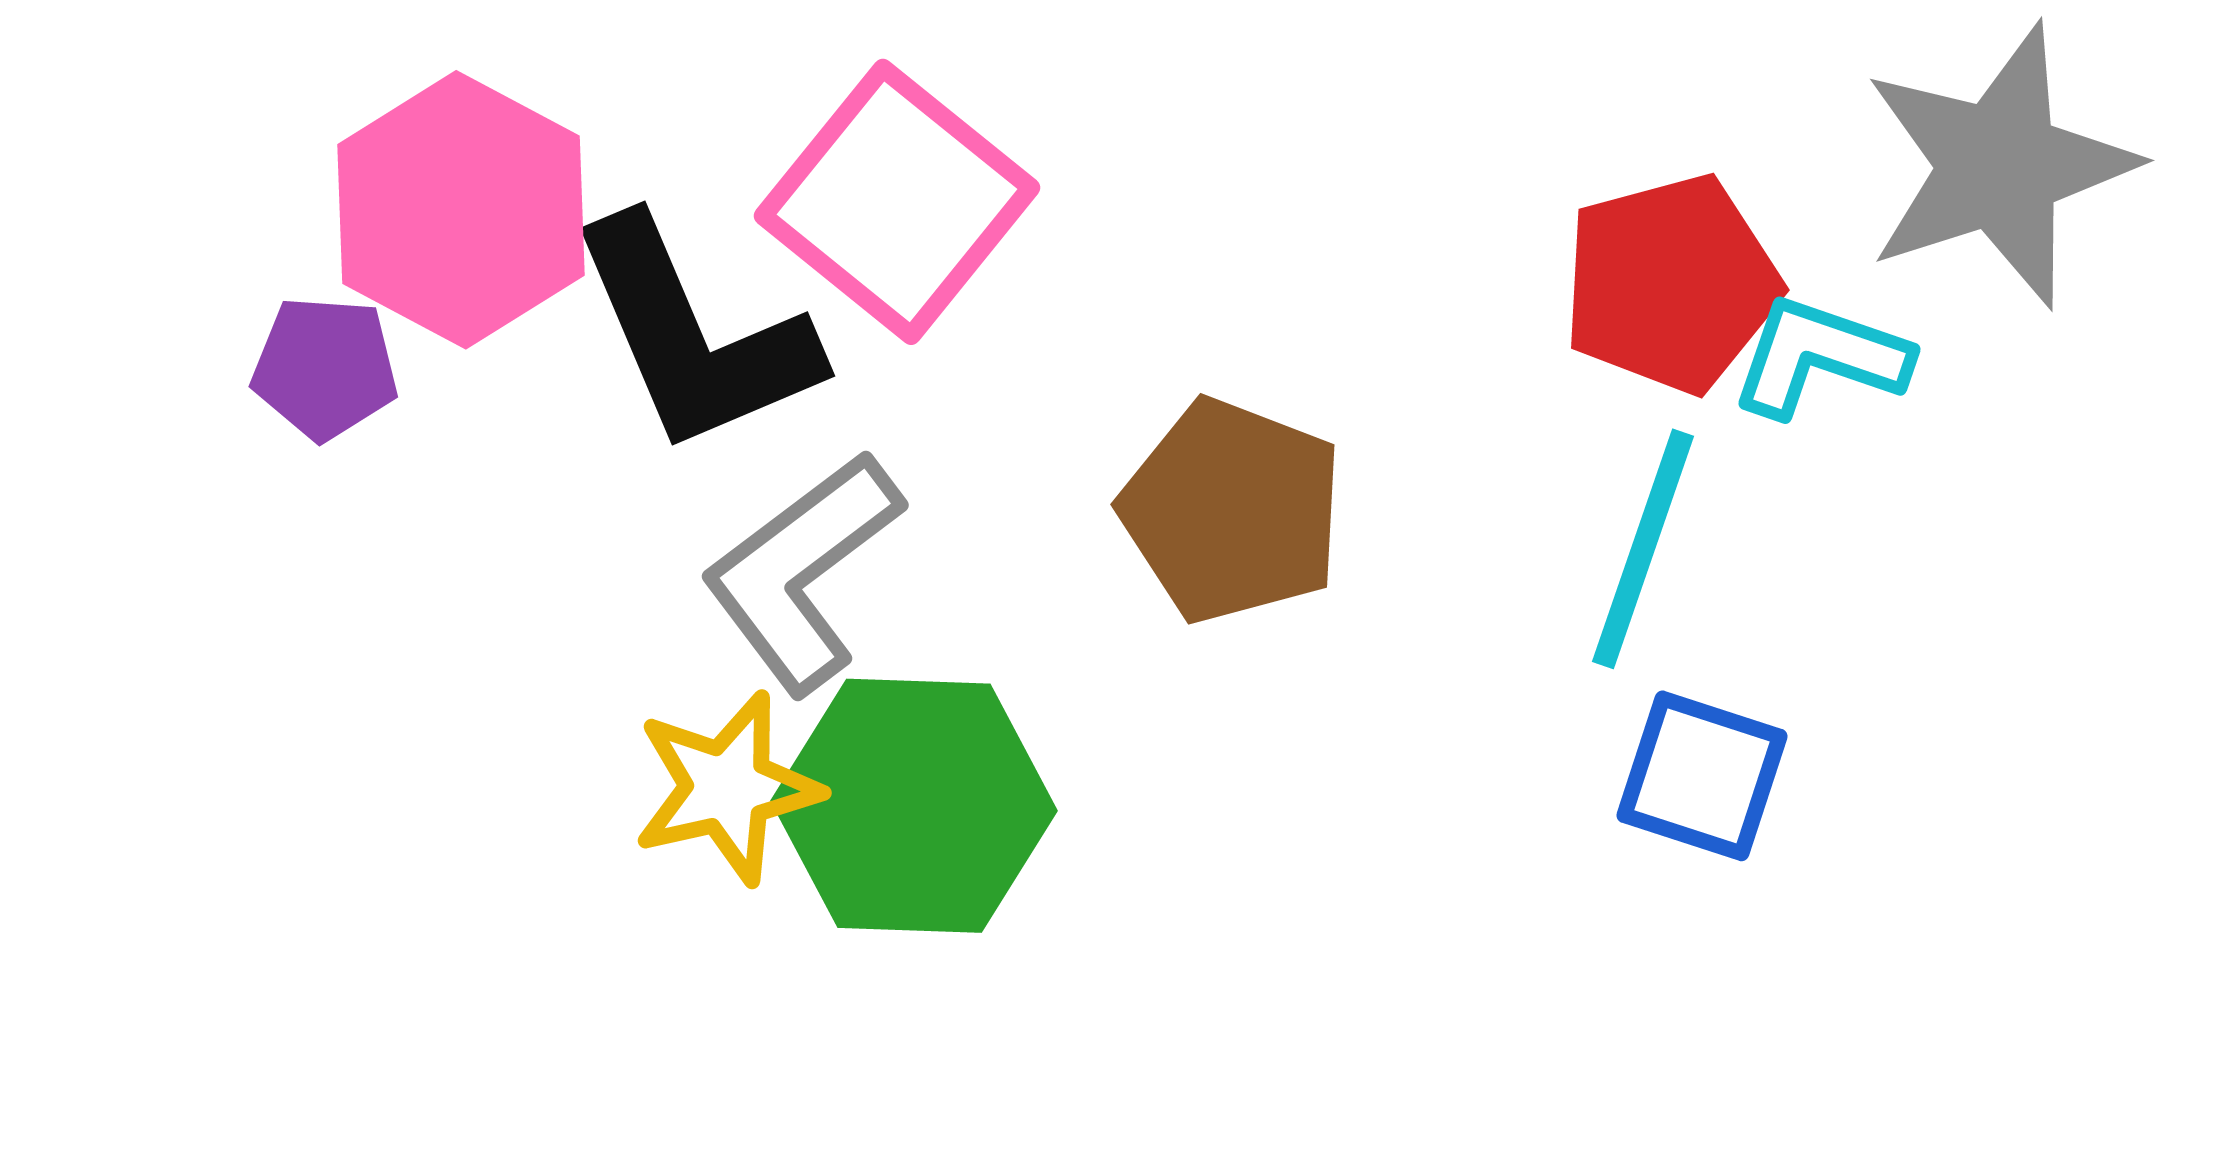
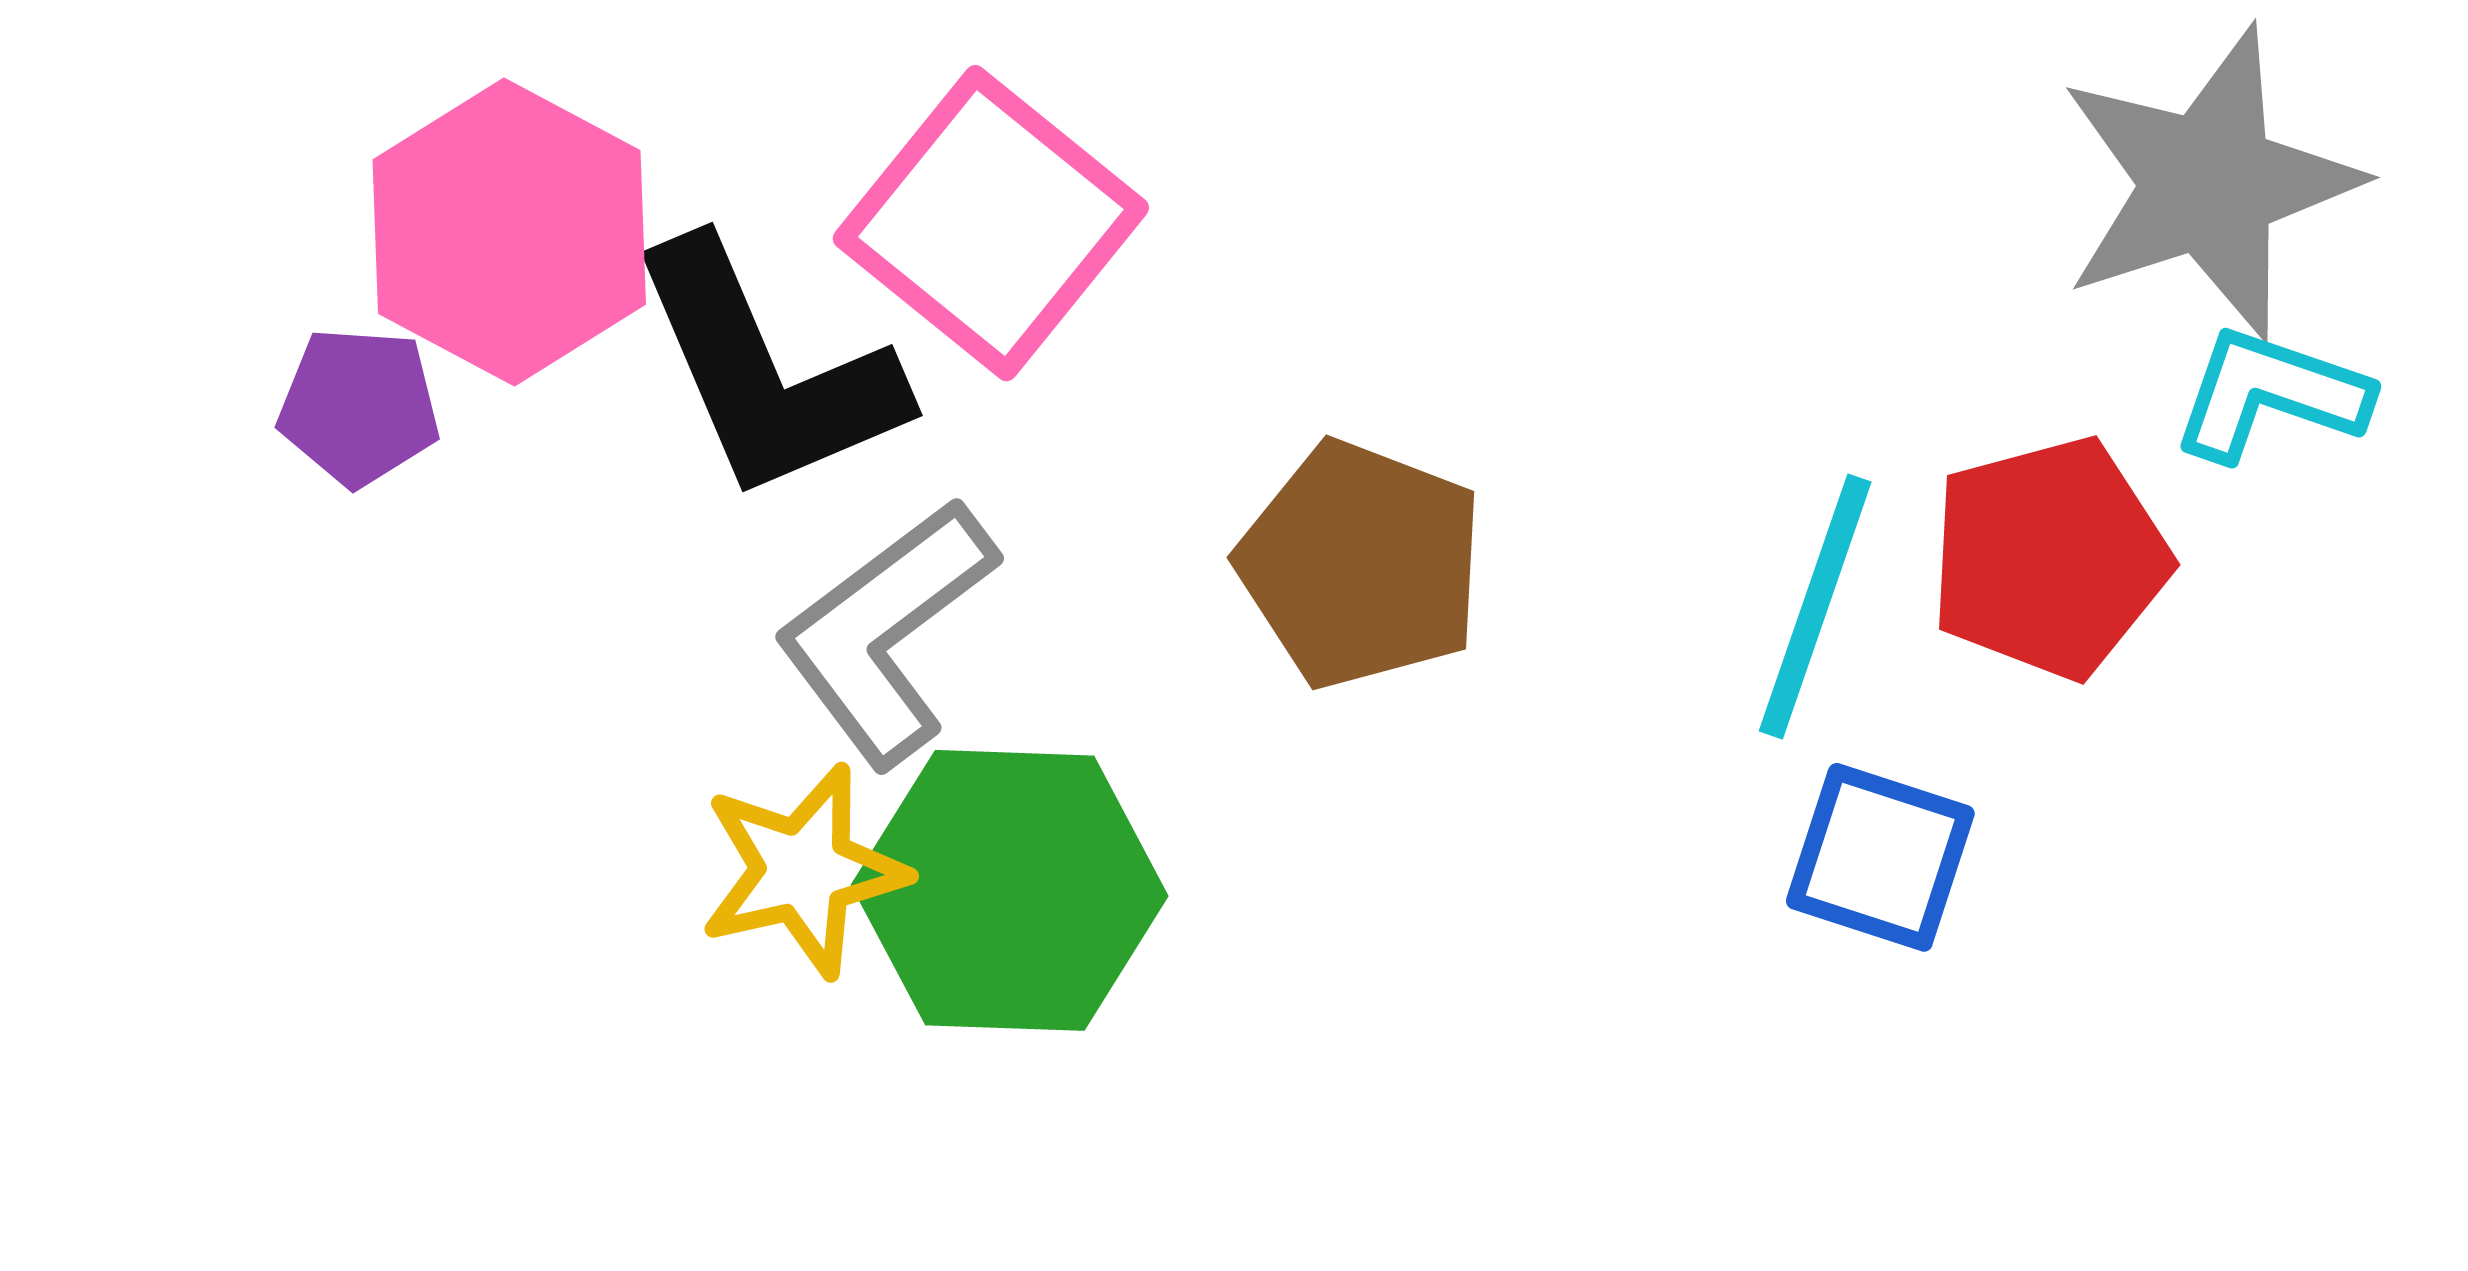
red pentagon: (1671, 284) -> (2049, 558), moved
cyan L-shape: (1820, 357) -> (2270, 394), moved

